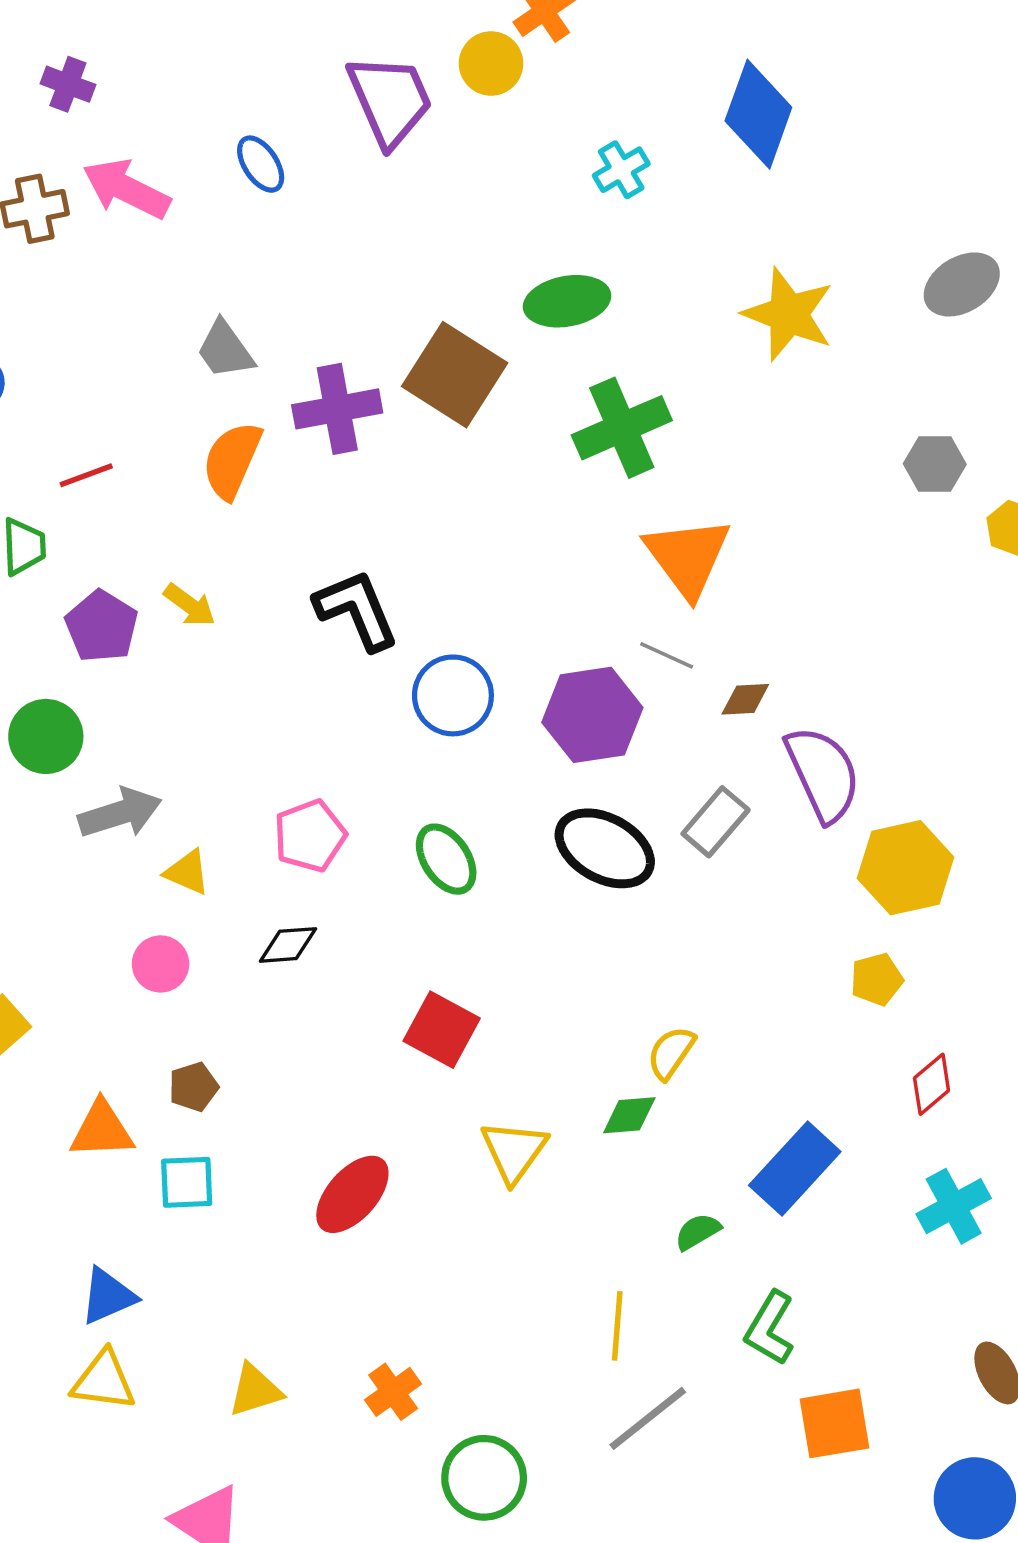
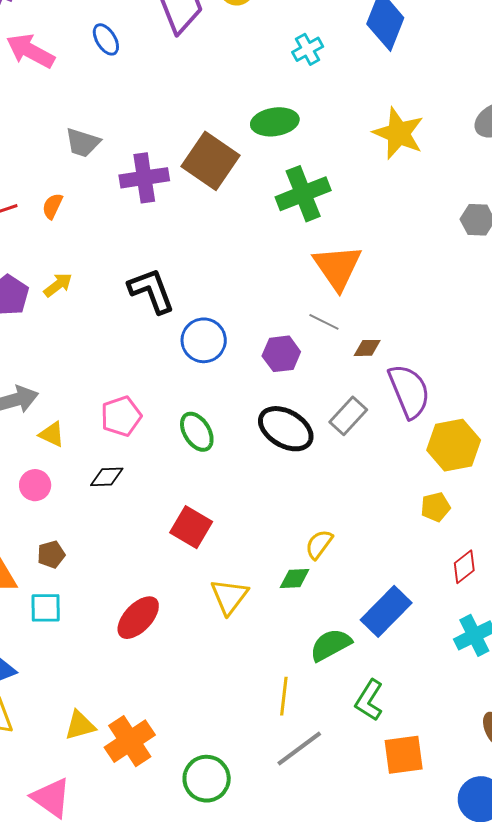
gray trapezoid: (225, 350) -> (83, 143), turned -39
orange semicircle: (232, 460) -> (52, 206), moved, size x0.6
yellow arrow: (190, 605) -> (58, 285), turned -76
purple hexagon: (592, 715) -> (281, 354), size x0.7
green semicircle: (698, 1232) -> (331, 645), size x1.6
orange cross: (393, 1392) -> (130, 741), moved, size x1.6

